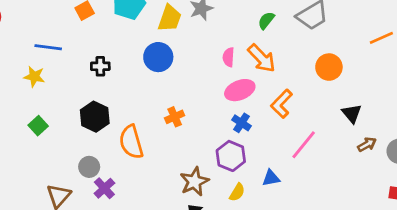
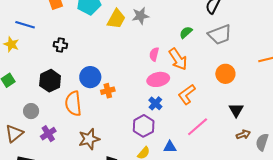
blue circle: (158, 57) -> (90, 77), moved
gray circle: (89, 167) -> (31, 111), moved
brown star: (194, 182) -> (89, 139), moved

